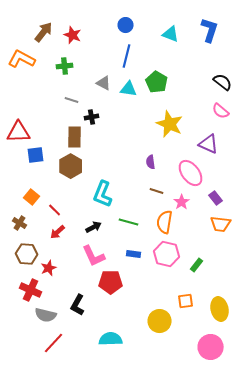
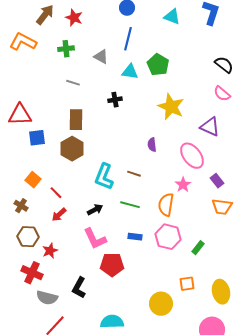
gray triangle: (104, 83) -> (101, 57), moved
black cross: (92, 117) -> (115, 100), moved
brown line: (157, 191) -> (134, 174), moved

